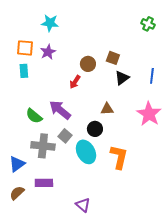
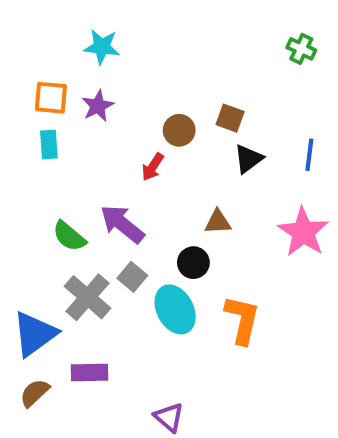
gray cross: (43, 146) -> (88, 297), turned 35
blue triangle: (17, 164) -> (35, 334), size x1.4

